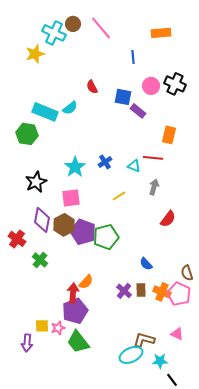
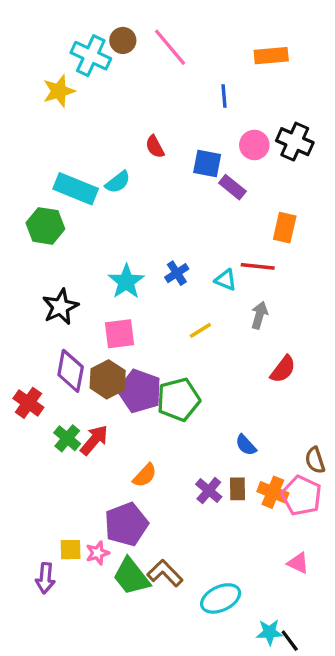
red arrow: (73, 293) -> (94, 440), moved, turned 36
brown L-shape: (144, 340) -> (165, 573), moved, turned 30
cyan star: (160, 361) -> (269, 632), moved

